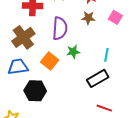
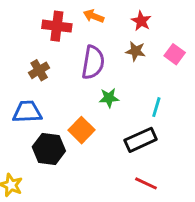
brown cross: (23, 37) -> (39, 70), size x0.6
orange square: (50, 61) -> (82, 130), moved

